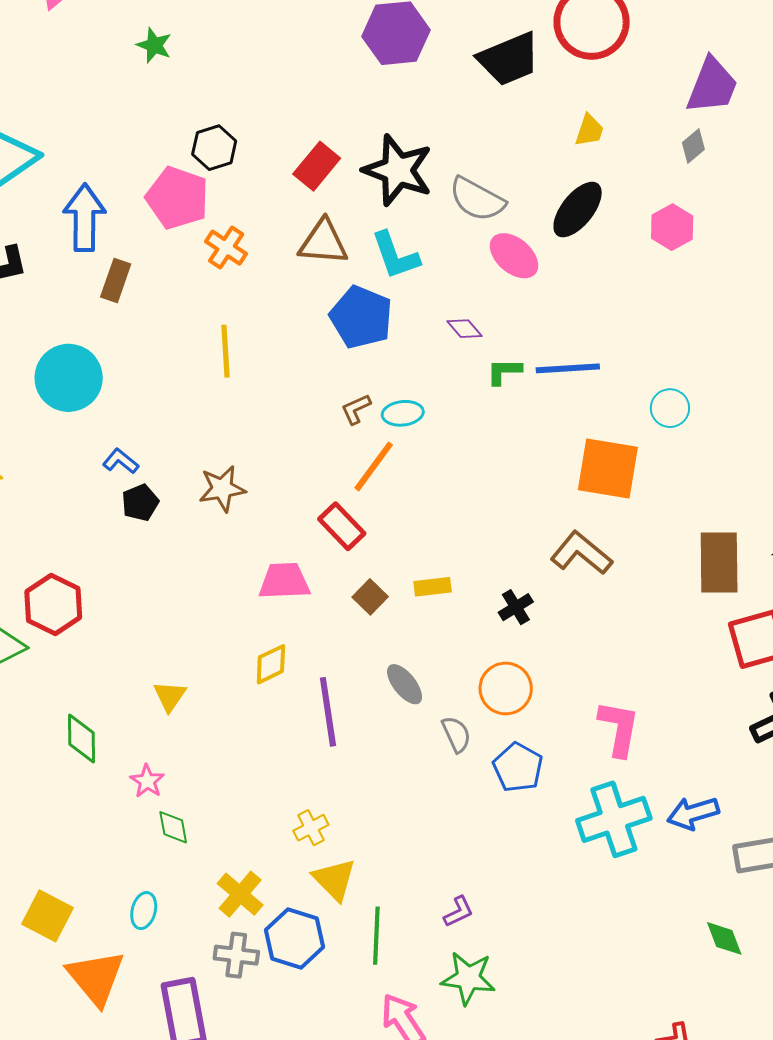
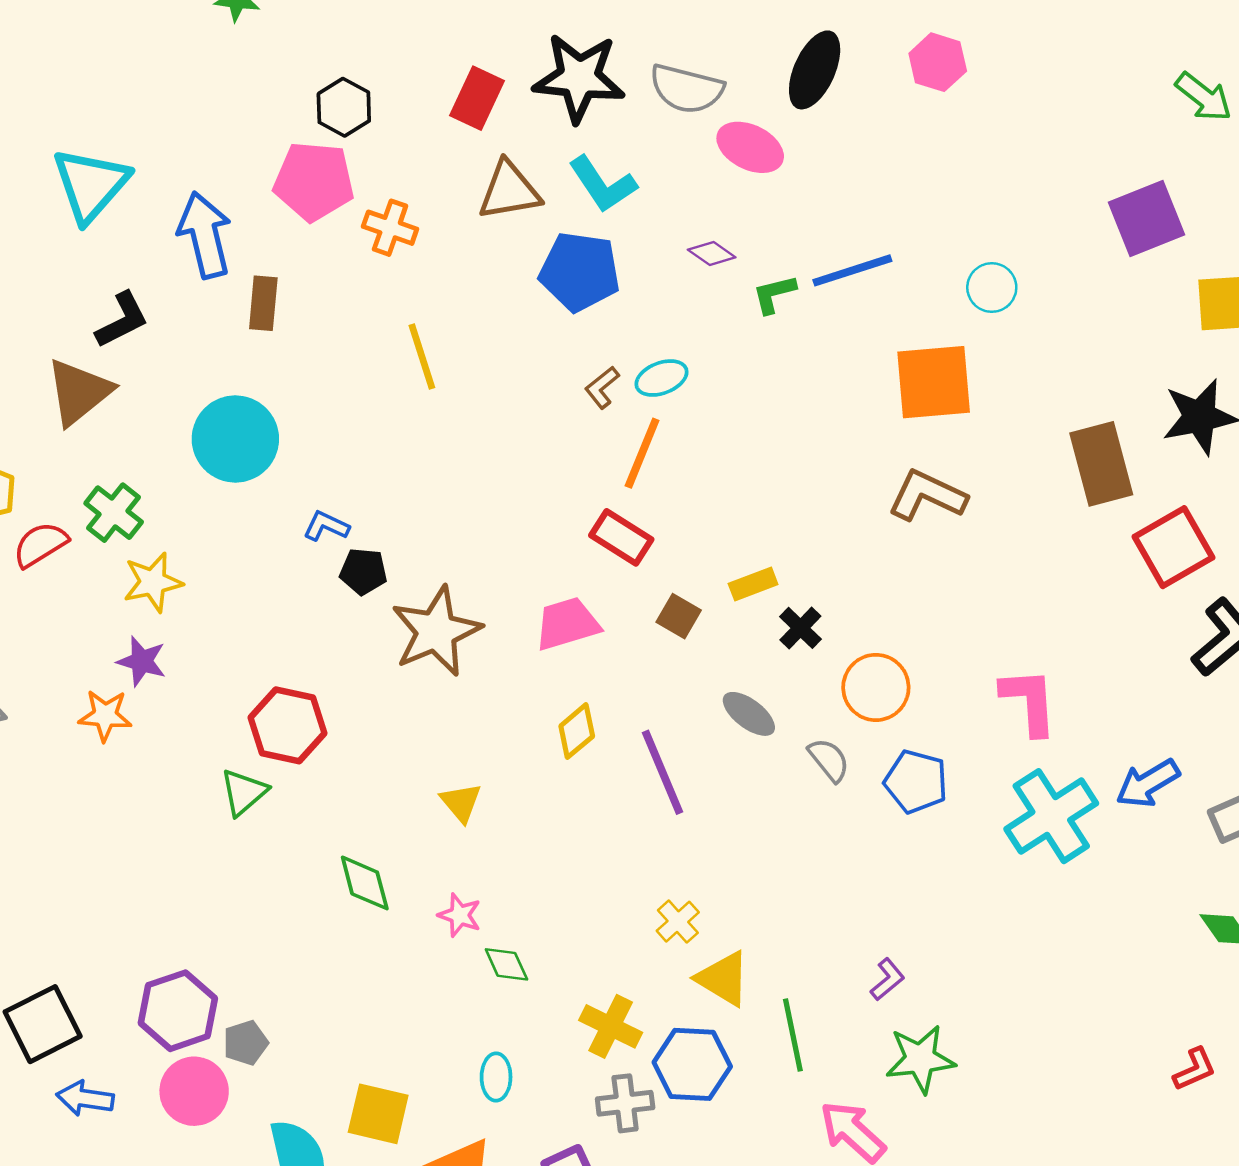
brown star: (222, 489) -> (436, 631), moved, size x1.5
black pentagon: (140, 503) -> (363, 571), turned -30
black cross: (516, 607) -> (800, 628), moved

